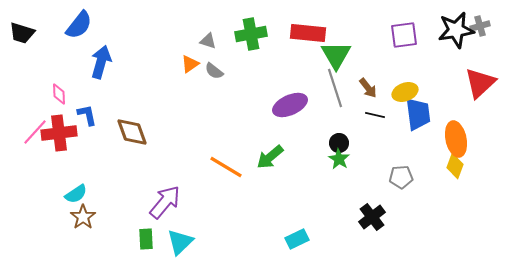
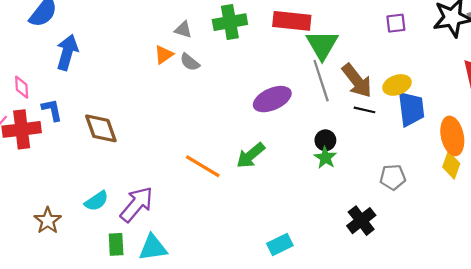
purple square: (404, 35) -> (396, 23), size x0.7
brown arrow: (368, 88) -> (357, 81), size x1.6
cyan semicircle: (76, 194) -> (96, 201), moved
cyan triangle: (180, 242) -> (153, 248), turned 36

